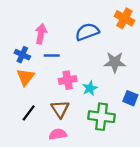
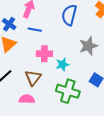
blue semicircle: (87, 32) -> (69, 15), turned -65
gray star: (115, 62) -> (88, 46), turned -30

